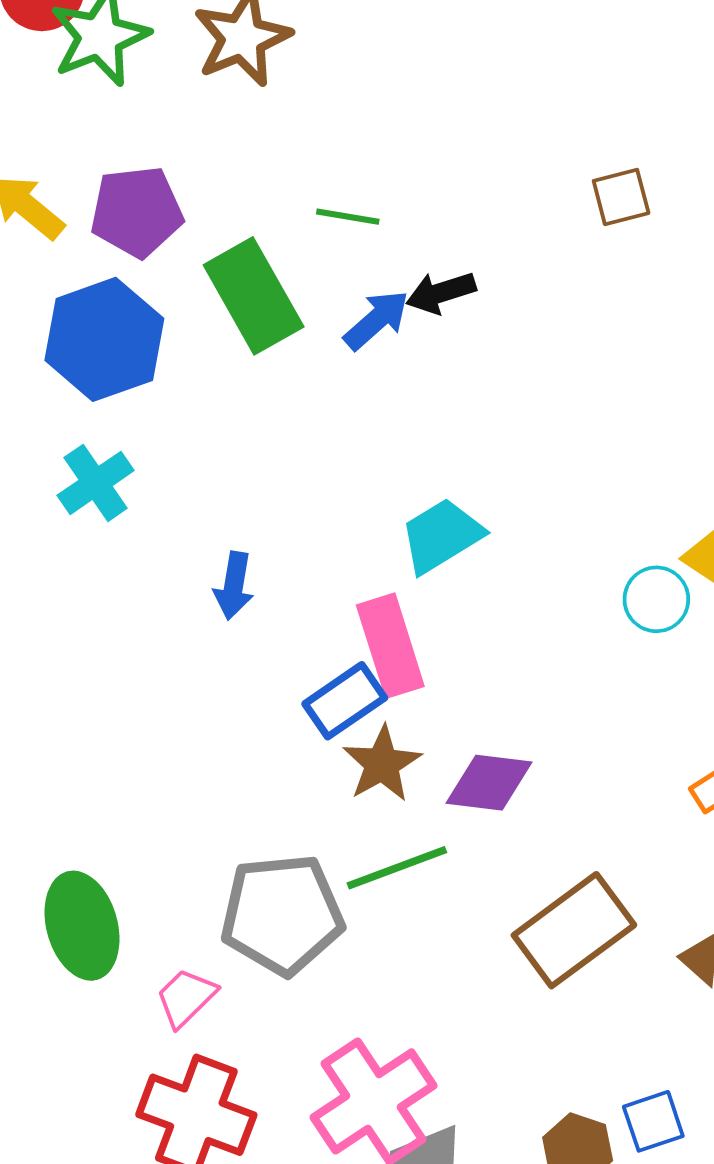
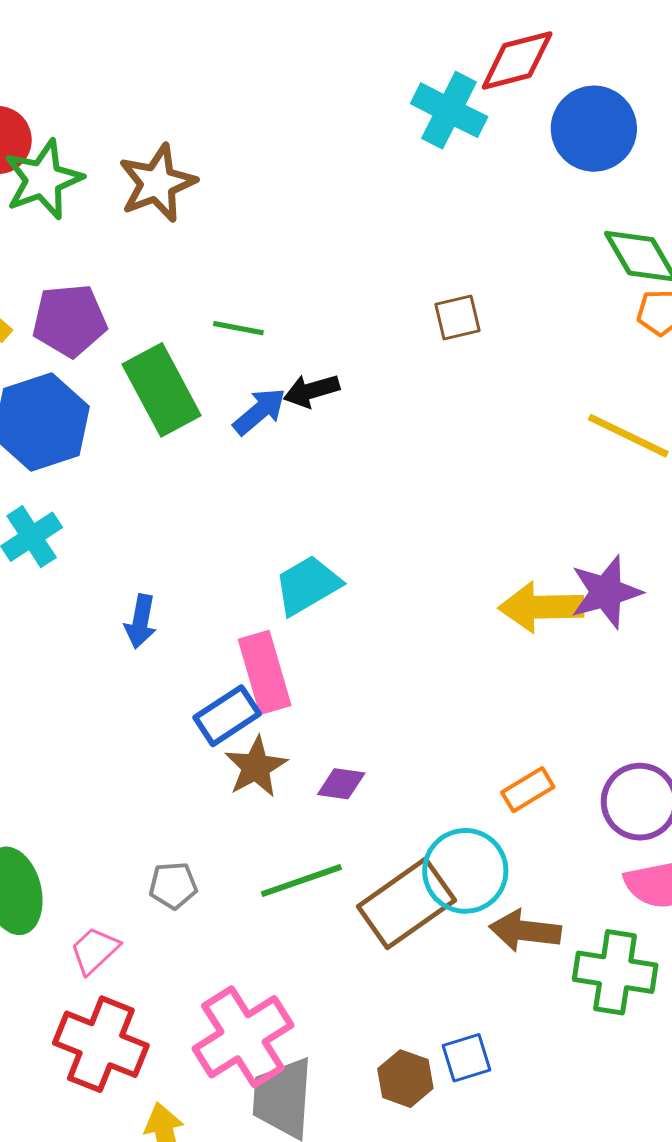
cyan circle: (656, 599) -> (465, 871), moved, size x1.6
purple diamond: (489, 783) -> (341, 784), size x0.7
green line: (397, 868) -> (301, 881), moved
gray pentagon: (282, 914) -> (173, 885), size x0.5

